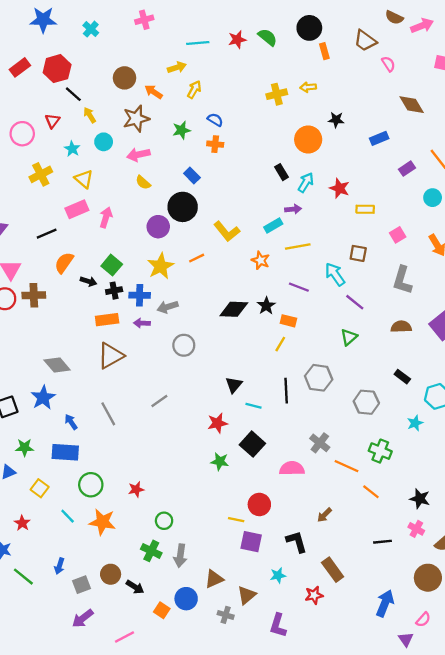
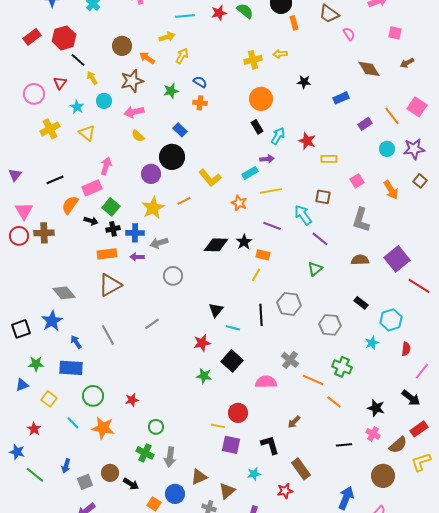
orange circle: (308, 139) -> (261, 99), moved
pink rectangle: (77, 209) -> (92, 188), moved

